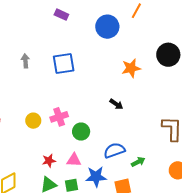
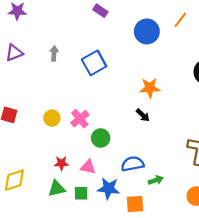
blue square: (64, 63) -> (94, 63), turned -30
orange star: (131, 68) -> (150, 88), moved
pink cross: (59, 117) -> (80, 119), turned -30

